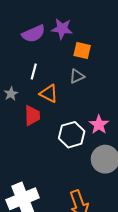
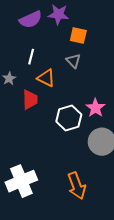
gray triangle: (77, 76) -> (73, 61), turned -49

